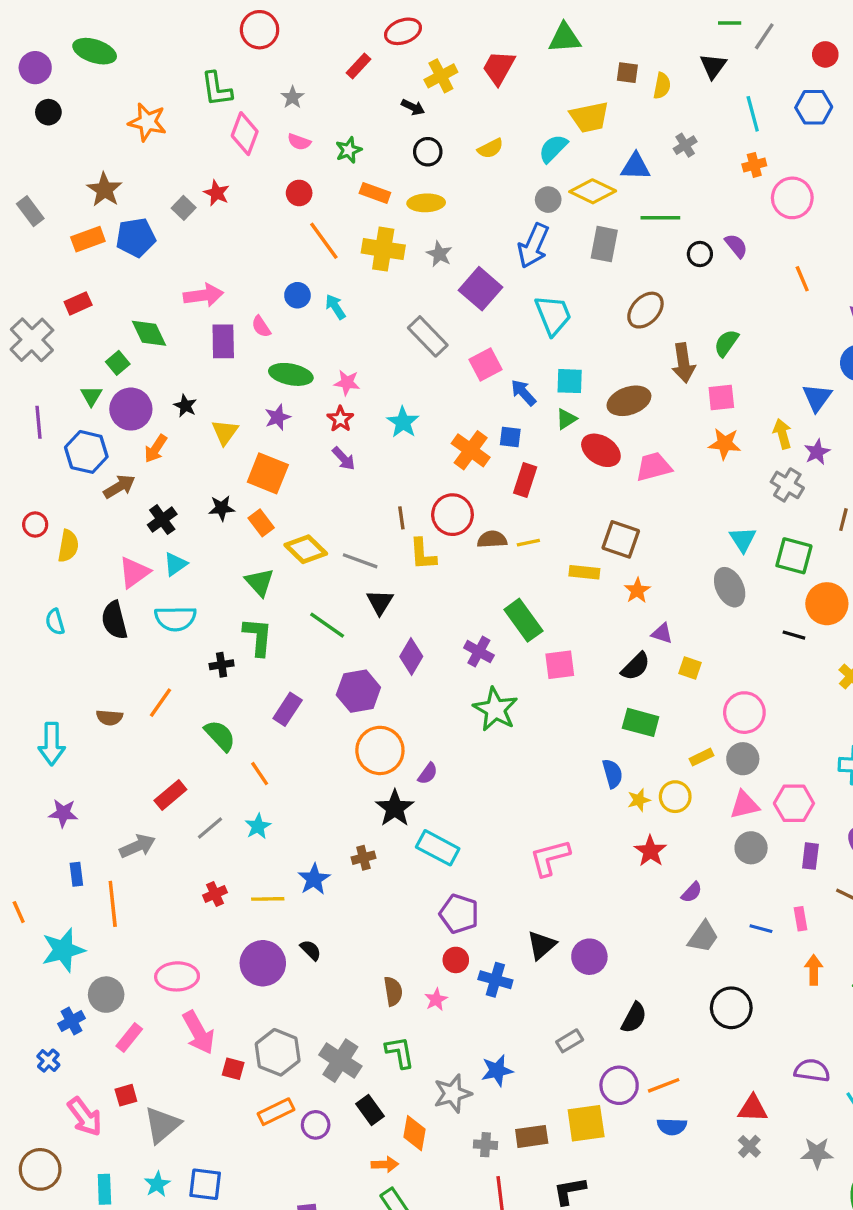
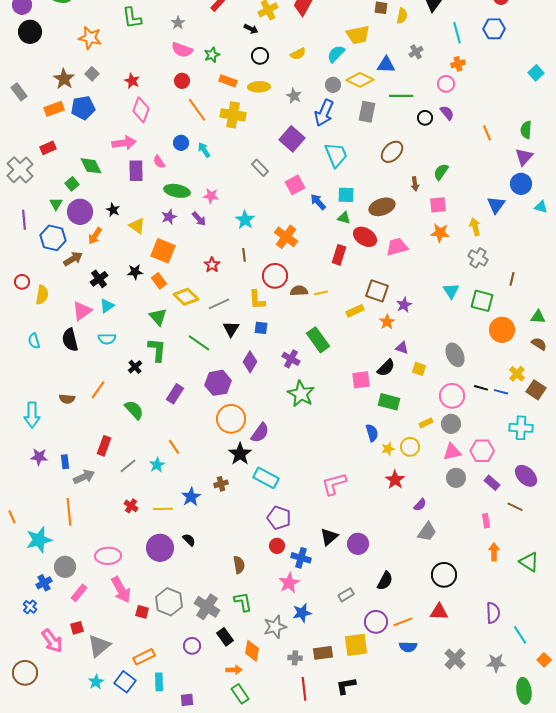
black circle: (48, 112) -> (30, 32), size x1.5
pink diamond: (245, 134) -> (141, 110), moved
pink semicircle: (299, 142) -> (182, 50), size x1.5
pink circle: (792, 198) -> (446, 84), moved, size x0.7
gray square: (184, 208) -> (92, 74), moved
gray star: (439, 254) -> (294, 96), moved
gray rectangle: (428, 336) -> (260, 168), size x0.7
brown arrow: (683, 363) -> (415, 184), size x0.6
red star: (340, 419) -> (212, 265), moved
green triangle: (566, 419) -> (344, 218), turned 48
yellow triangle: (225, 432) -> (137, 226), turned -30
blue square: (510, 437) -> (261, 328), moved
purple star: (817, 452) -> (404, 305), moved
purple arrow: (344, 459) -> (199, 219), moved
red rectangle: (525, 480) -> (339, 255), moved
brown line: (401, 518) -> (244, 255), moved
gray line: (360, 561) -> (219, 304), turned -45
yellow rectangle: (584, 572) -> (355, 311), turned -30
gray ellipse: (730, 587) -> (455, 355), moved
cyan semicircle: (175, 619) -> (107, 339), size x0.7
black line: (794, 635) -> (481, 388), moved
black cross: (222, 665) -> (135, 367), turned -32
pink square: (560, 665) -> (361, 380), moved
orange line: (260, 774) -> (174, 447), moved
purple semicircle: (428, 774) -> (260, 433), size x1.5
red rectangle: (170, 795) -> (104, 446), turned -30
purple rectangle: (810, 856) -> (492, 483), turned -56
blue rectangle: (76, 874) -> (65, 462), moved
red cross: (215, 894) -> (131, 506), turned -32
blue line: (761, 929) -> (501, 392), moved
pink star: (436, 1000) -> (289, 583), moved, size x1.5
purple semicircle: (812, 1070) -> (493, 613), turned 80
red triangle: (753, 1108) -> (439, 612), moved
orange rectangle: (276, 1112) -> (144, 657), moved
gray cross: (749, 1146) -> (455, 659), size x1.5
blue square: (205, 1184) -> (125, 682), turned 30
cyan rectangle: (104, 1189) -> (159, 682), moved

